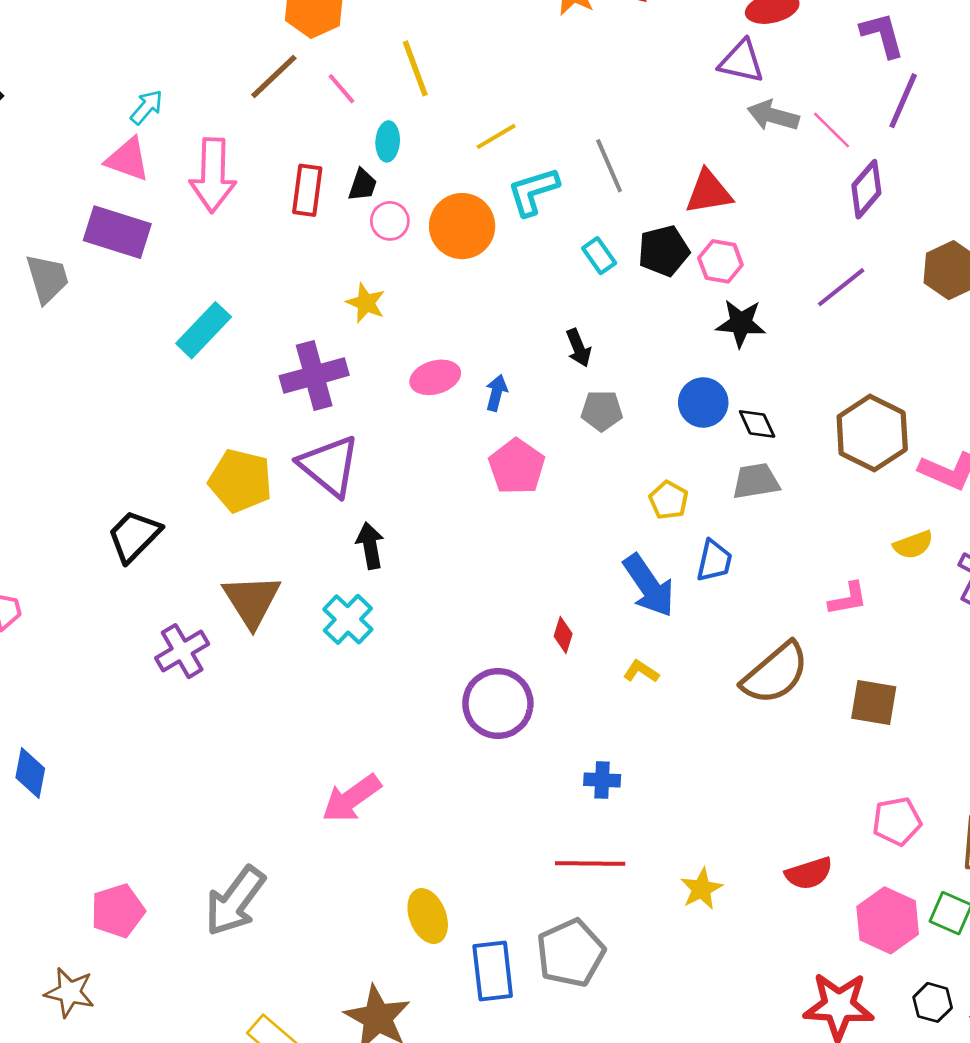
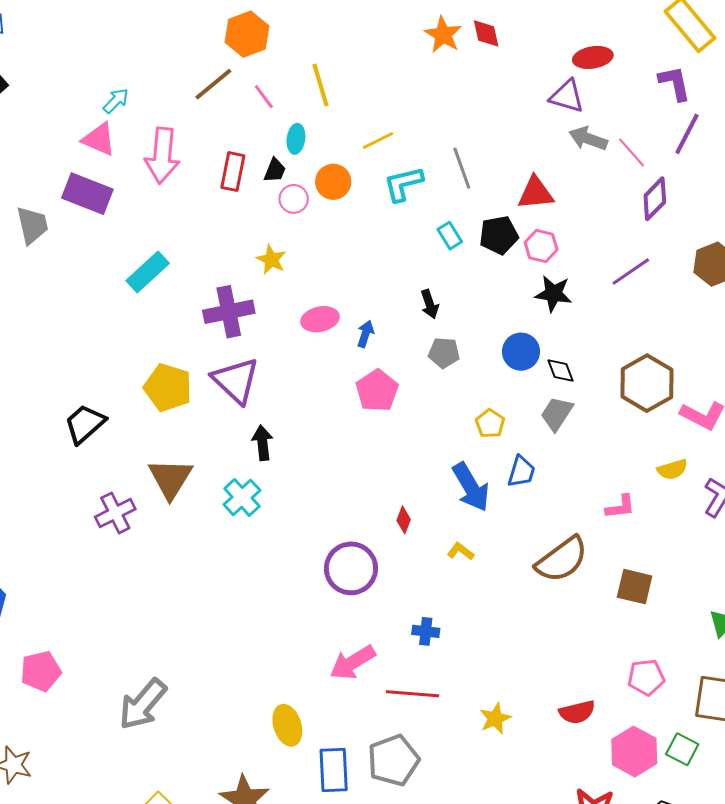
orange circle: (462, 226) -> (333, 182), moved, size x0.7
gray trapezoid: (756, 481) -> (557, 414), turned -51
pink arrow: (351, 798) -> (353, 662), moved
pink pentagon: (118, 911) -> (41, 671), moved

